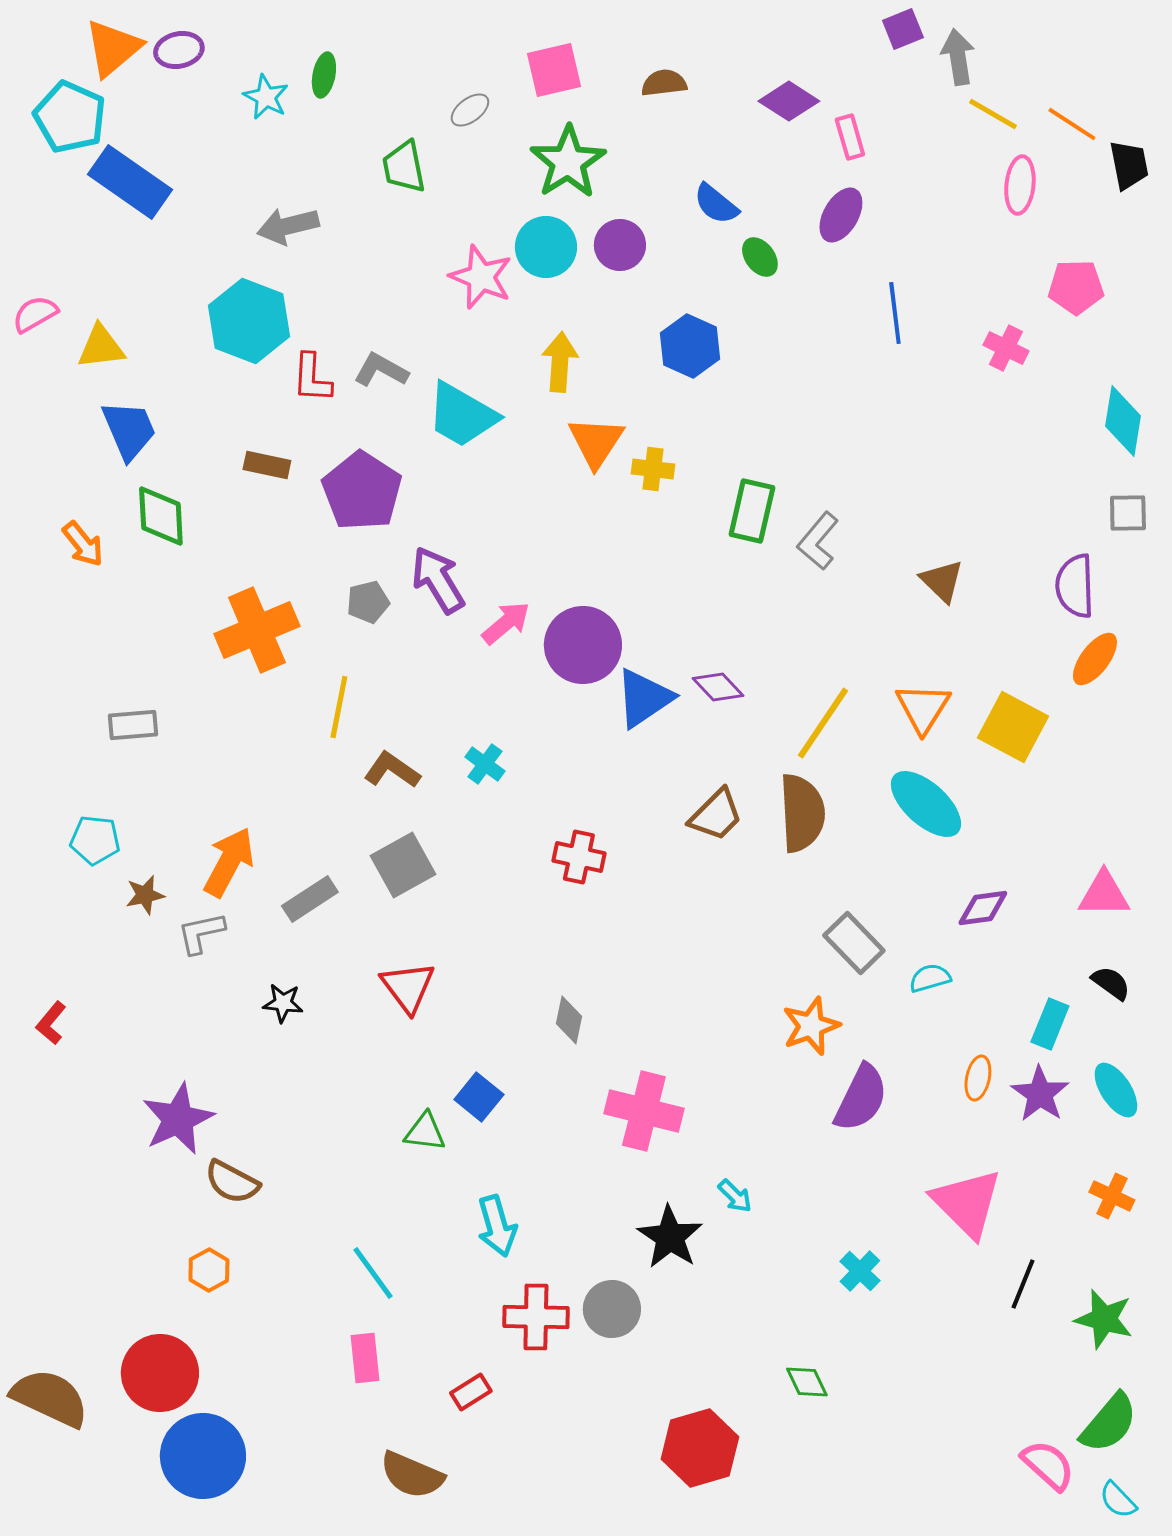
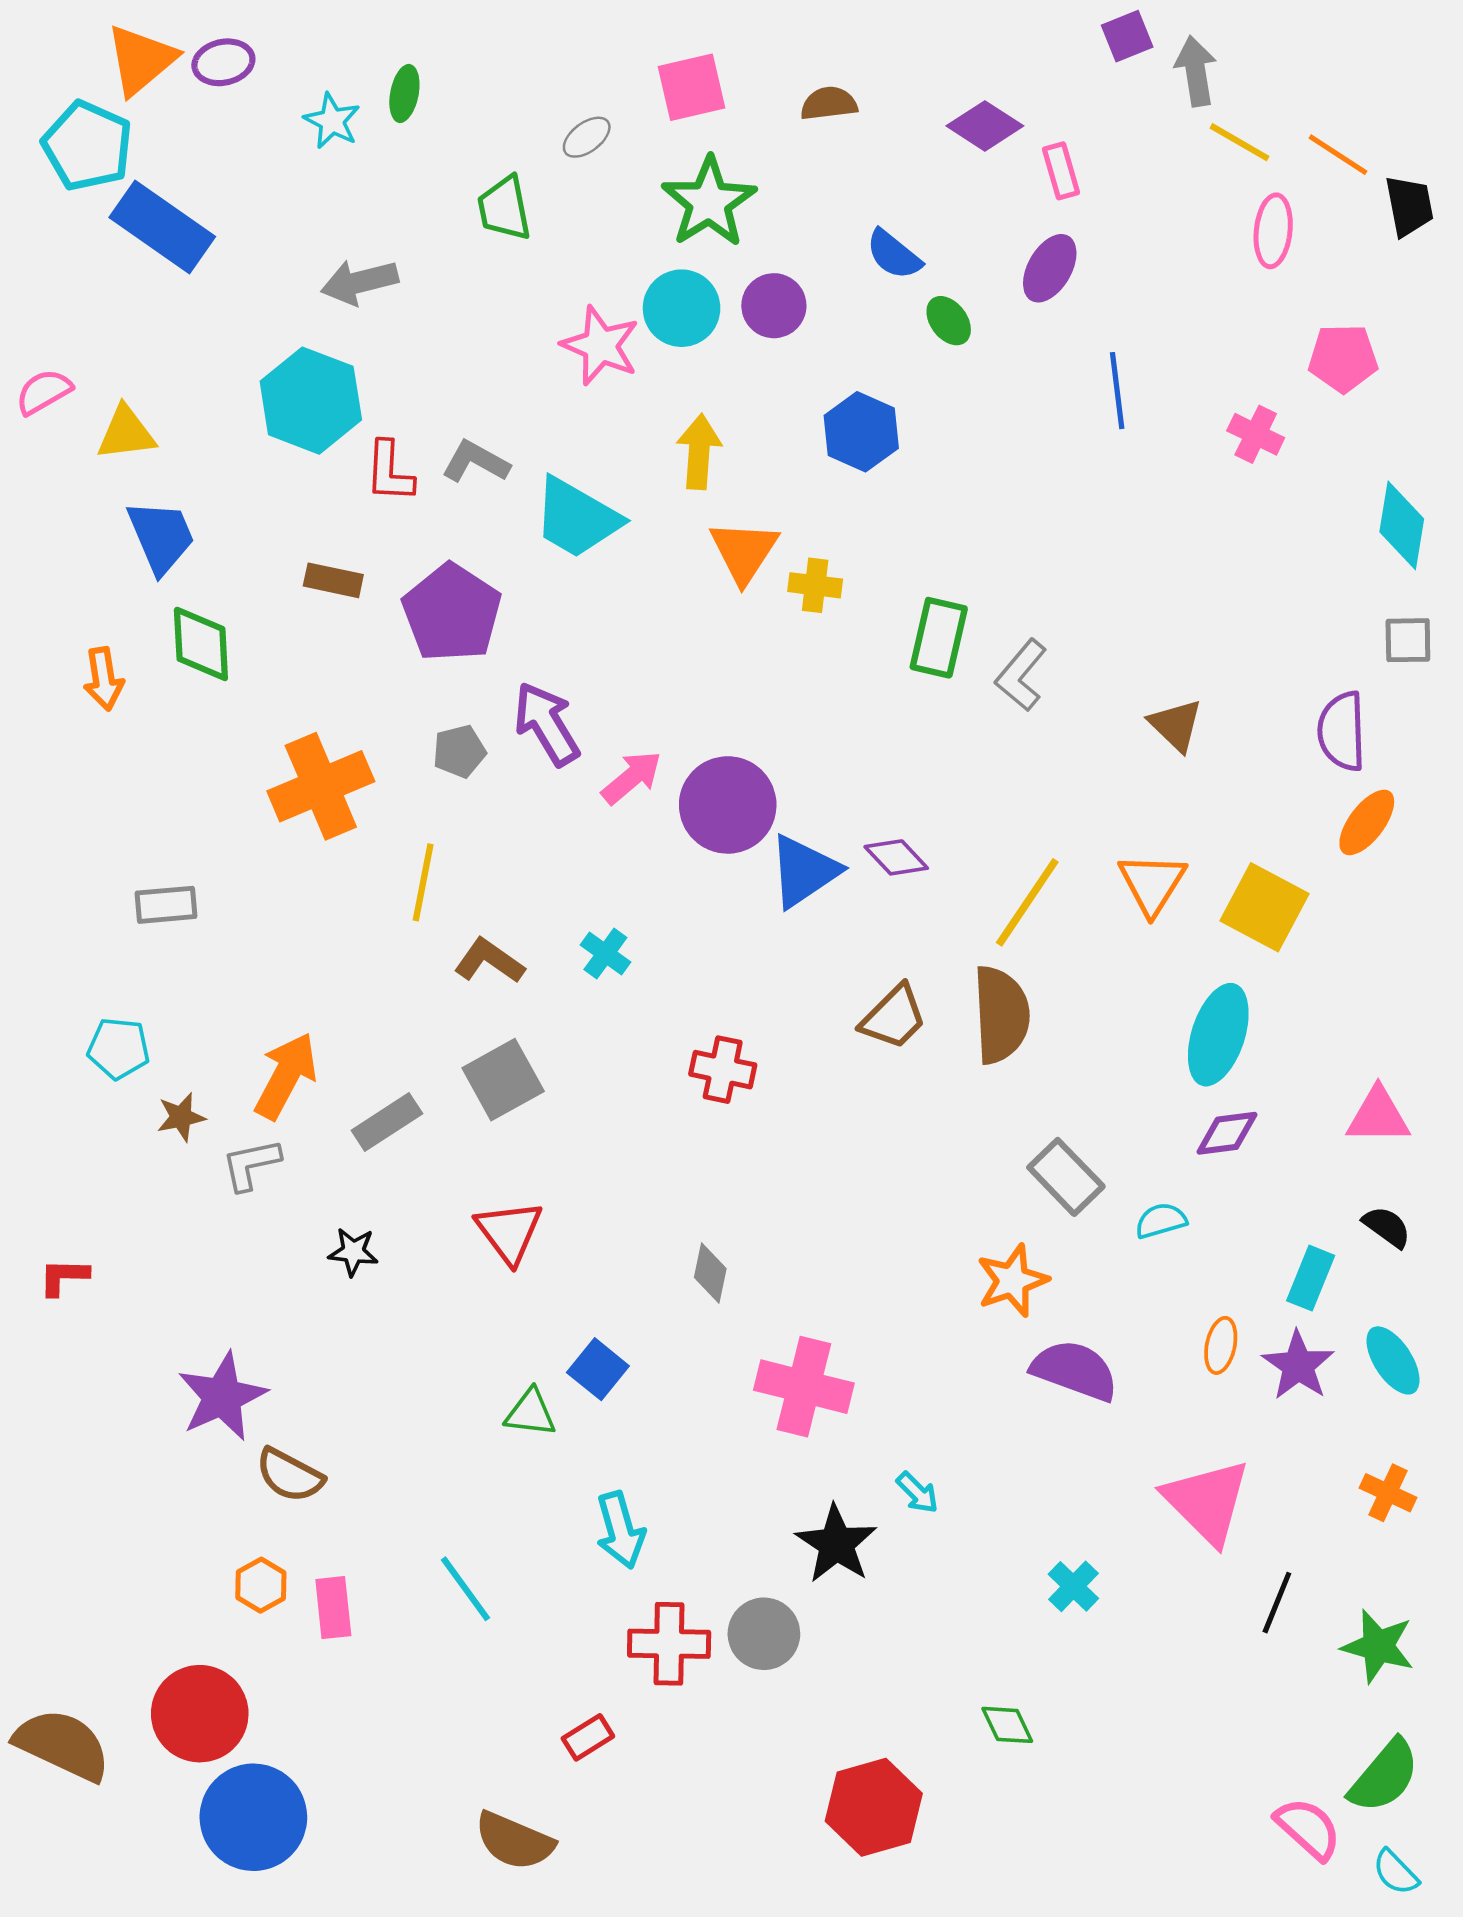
orange arrow: (83, 544) -> (104, 679), turned 30
cyan ellipse: (926, 804) -> (1218, 1035), moved, turned 66
red L-shape: (51, 1023) -> (64, 1277), turned 51
purple semicircle: (861, 1098) -> (1075, 1370), turned -96
pink rectangle: (365, 1358) -> (333, 1608), moved

